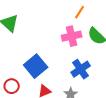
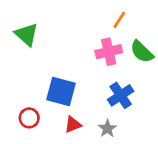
blue square: (36, 66) -> (61, 91), turned -35

